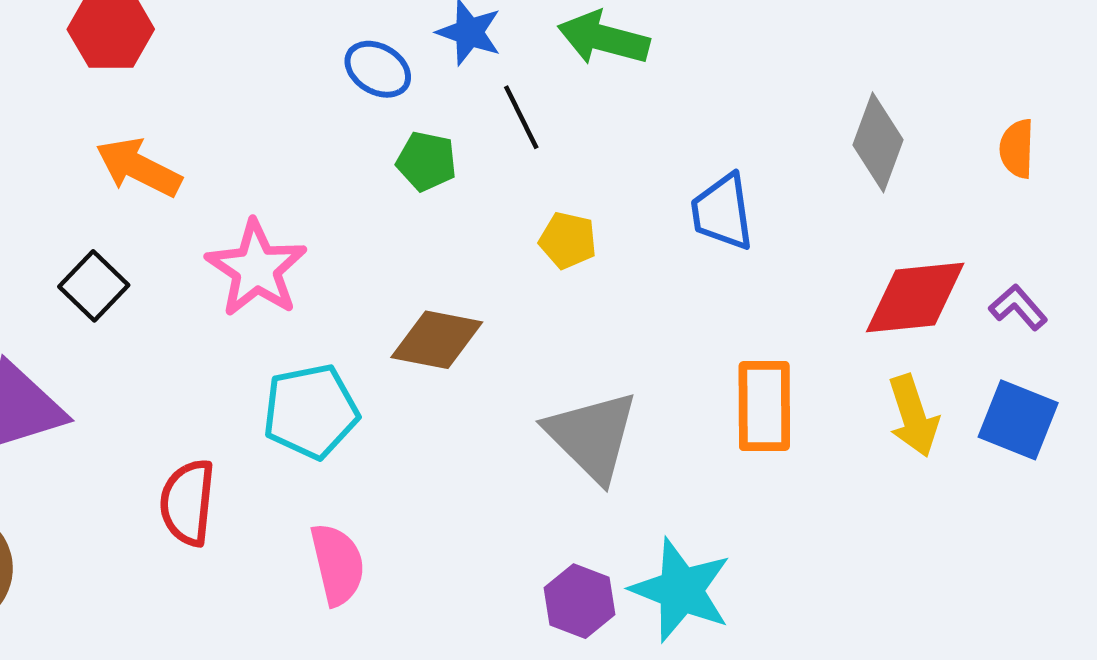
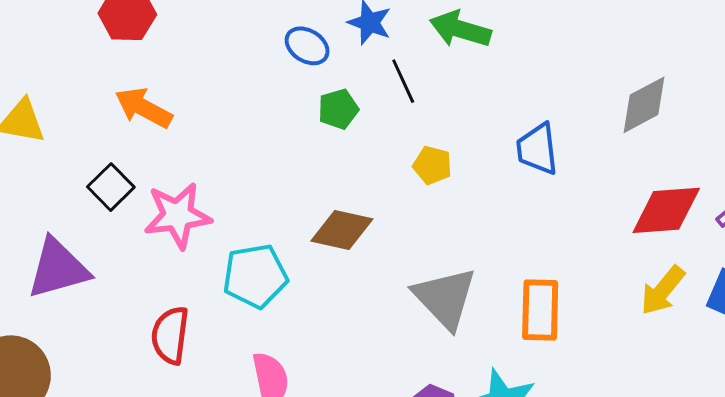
gray diamond: (878, 142) -> (644, 105), turned 40
green pentagon: (426, 161) -> (338, 109), turned -30
pink star: (256, 269) -> (178, 215), moved, turned 30
orange rectangle: (764, 406) -> (540, 310), moved
yellow arrow: (913, 416) -> (663, 290), turned 56

